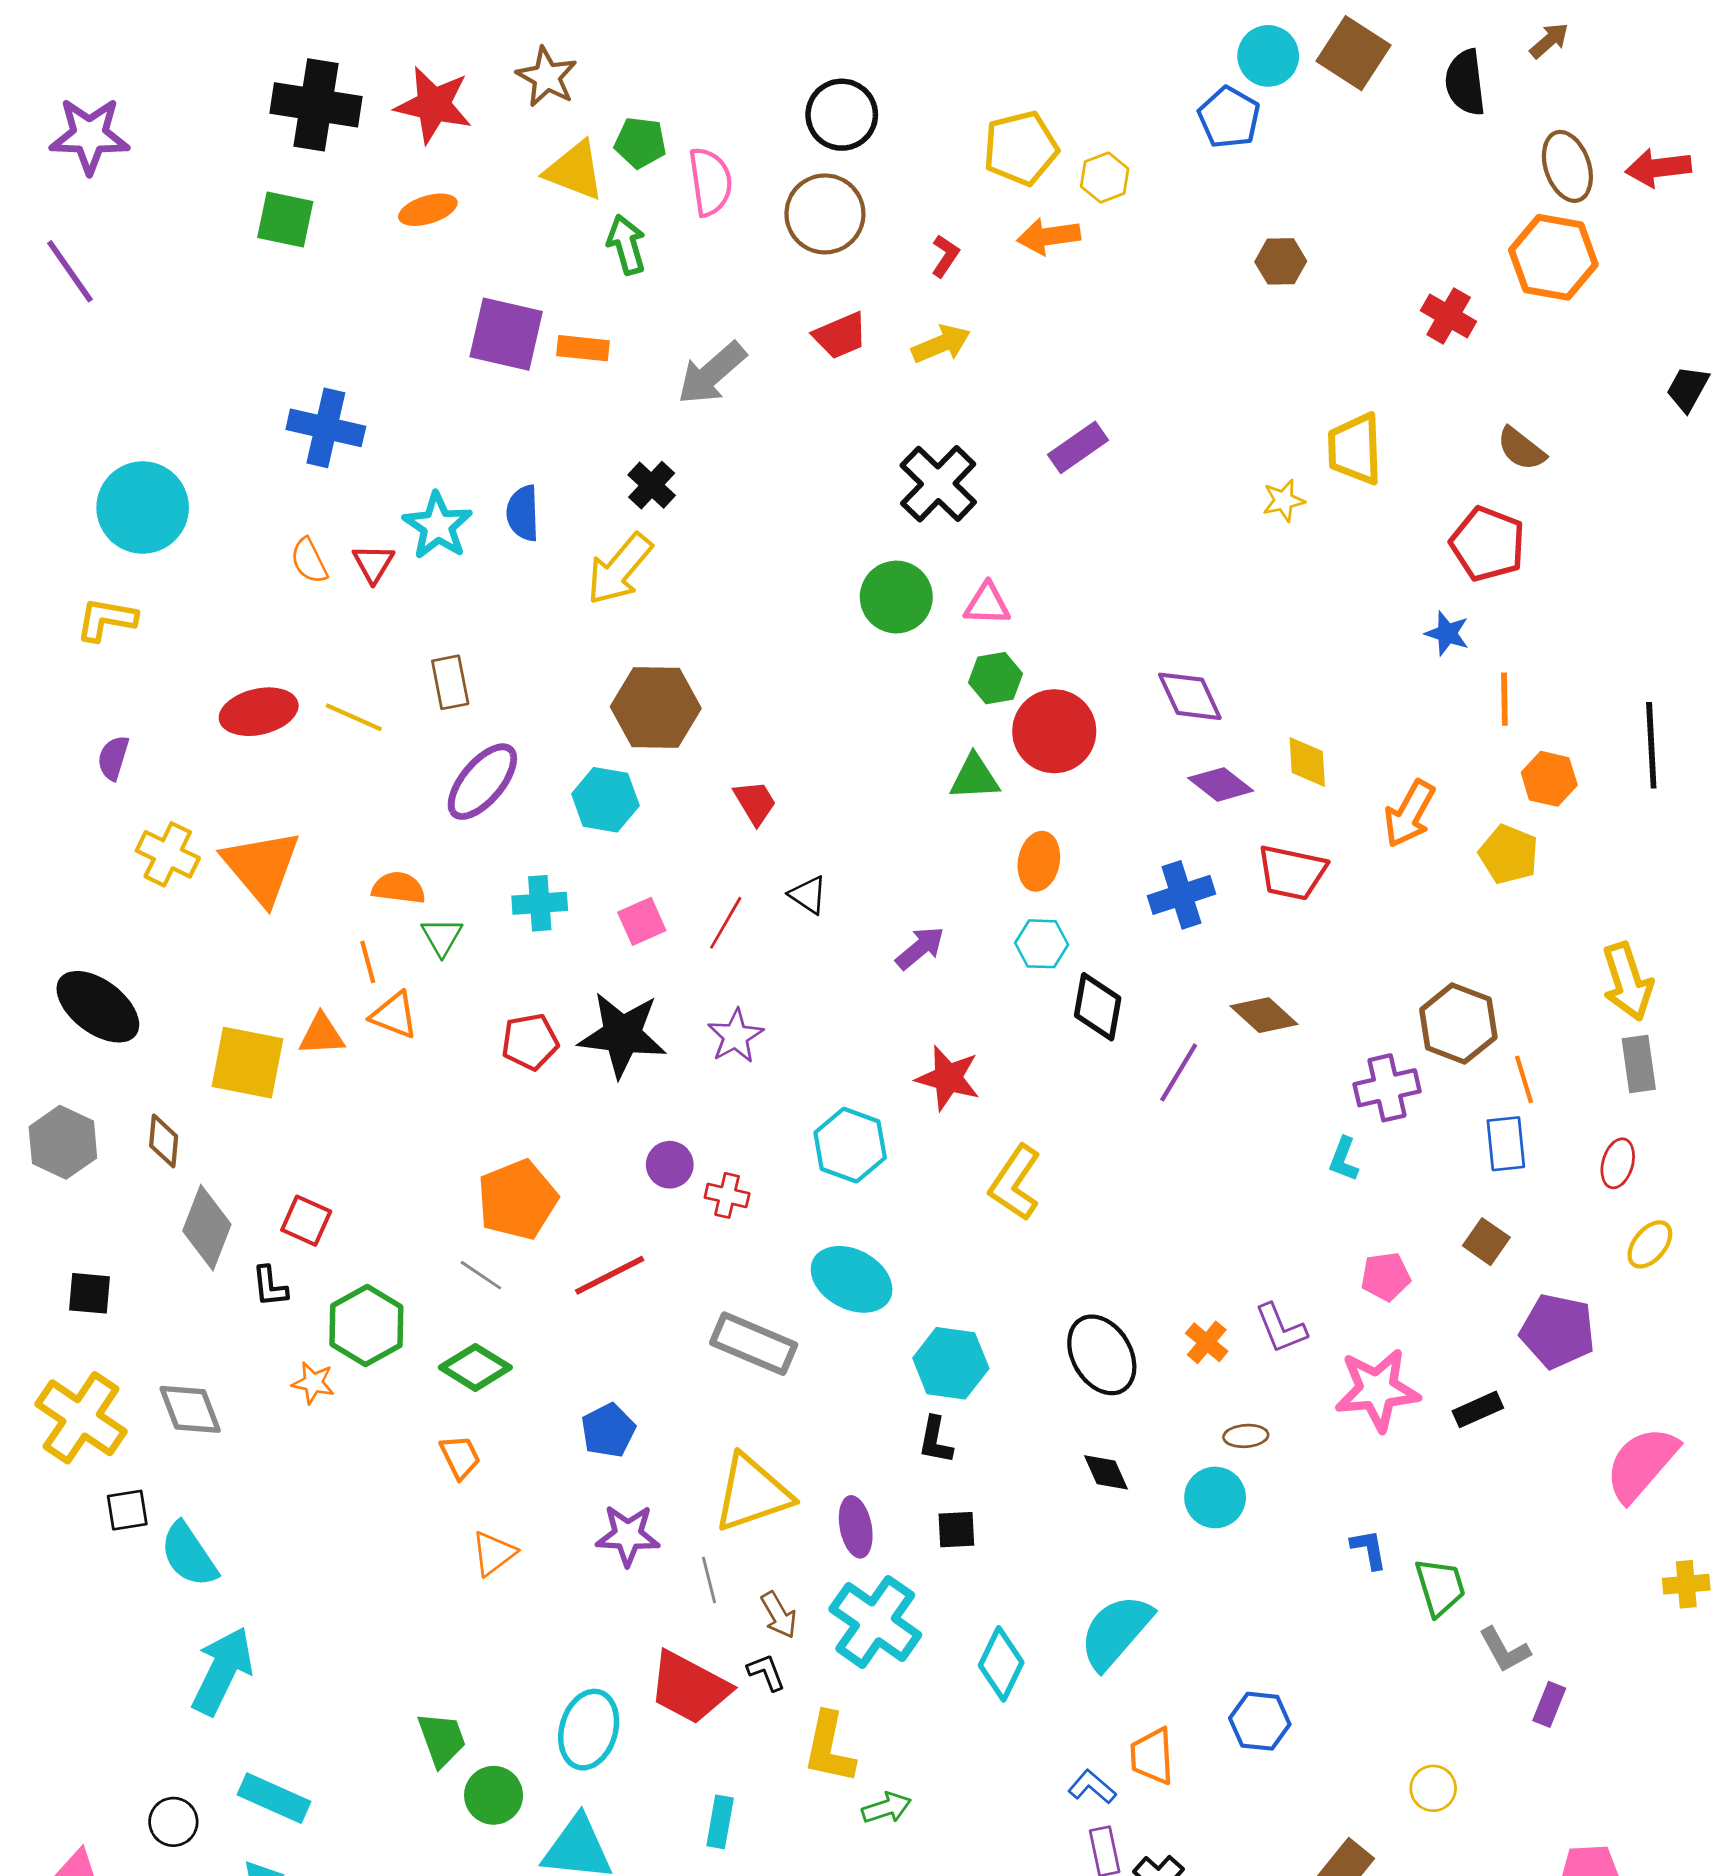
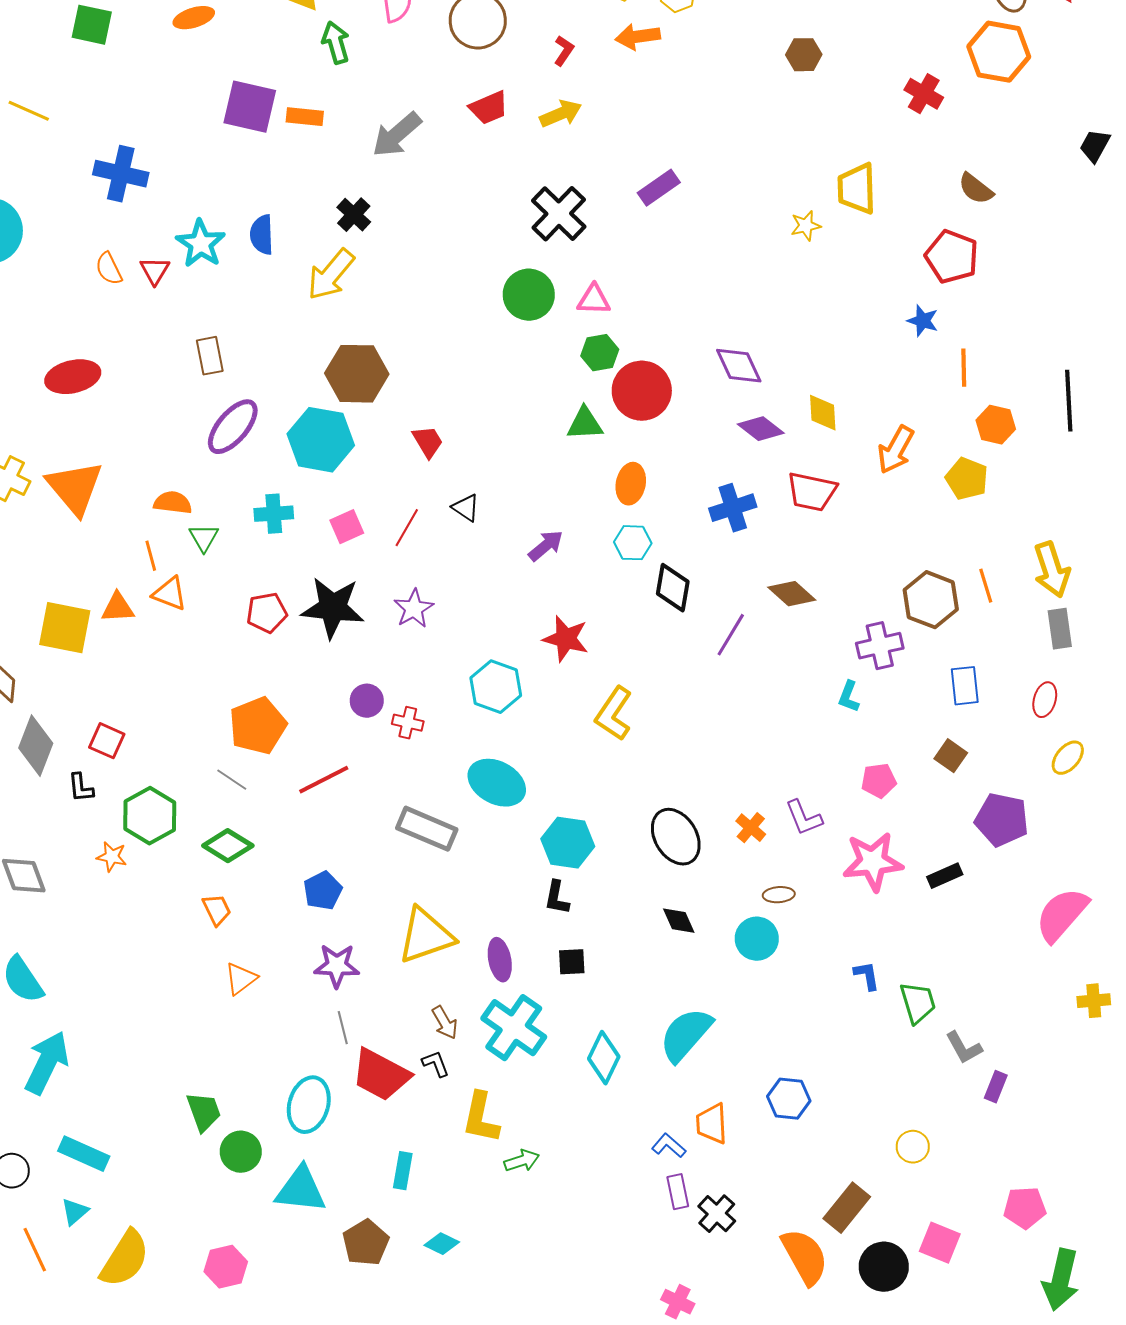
yellow line: (354, 717) -> (29, 111), moved
cyan hexagon: (605, 800) -> (321, 440), size x1.4
orange line: (1524, 1079) -> (986, 586), moved
gray line: (709, 1580) -> (343, 1028), moved

